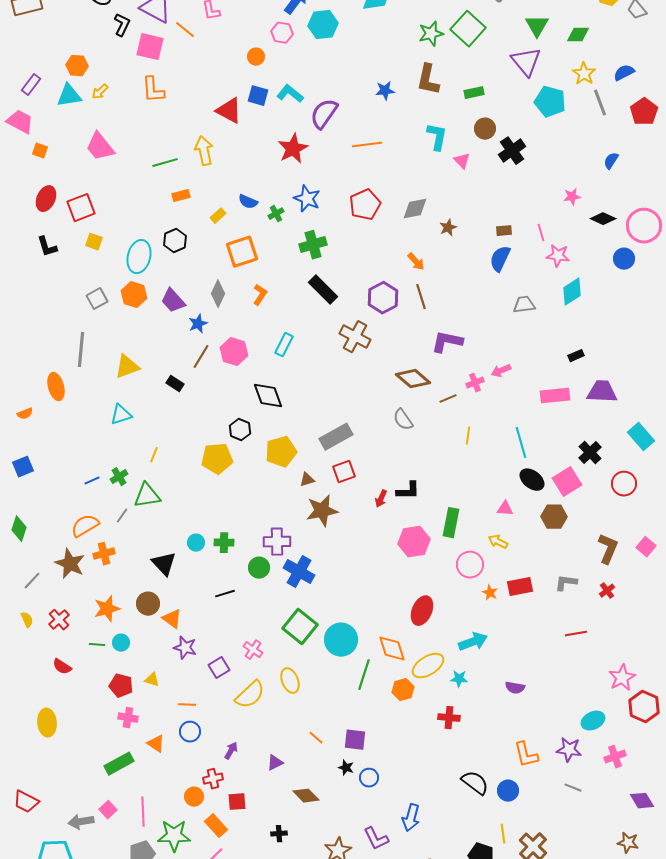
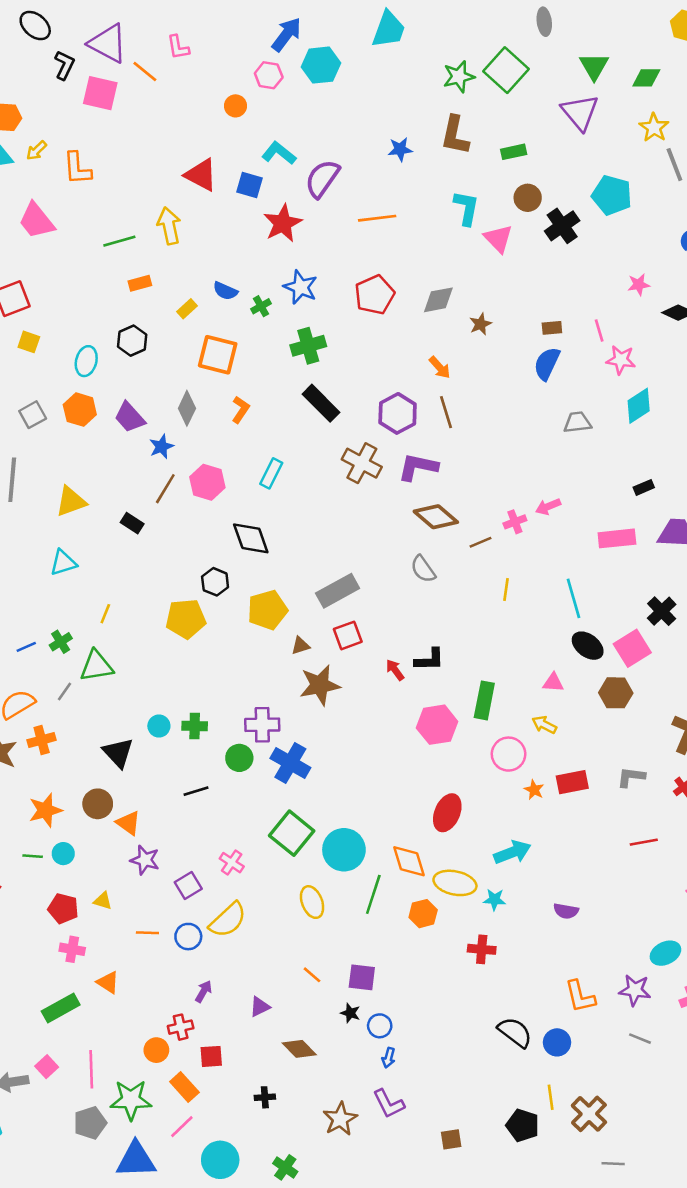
orange L-shape: (153, 90) -> (77, 168), moved
blue square: (258, 96) -> (250, 185), moved
cyan pentagon: (550, 102) -> (612, 195), moved
pink triangle: (462, 161) -> (498, 239), size x1.4
orange square: (242, 252) -> (218, 355), turned 32
cyan ellipse: (139, 257) -> (86, 361), size x0.7
purple L-shape: (447, 342) -> (418, 467), moved
red arrow: (381, 499) -> (395, 670), turned 120
yellow ellipse: (428, 666) -> (455, 883), turned 44
yellow ellipse: (290, 681) -> (312, 902), moved
blue circle: (190, 732) -> (188, 937), moved
blue arrow: (411, 818) -> (389, 1058), moved, size x0.6

